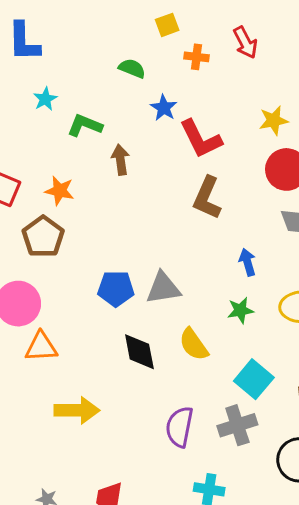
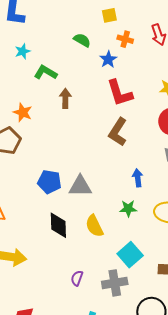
blue star: (164, 108) -> (108, 59), moved
purple semicircle: (180, 427) -> (77, 278), size x0.6

